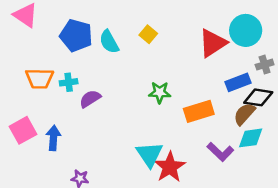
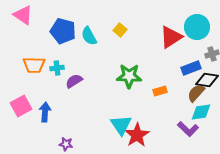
green star: (160, 92) -> (129, 76), size x1.4
orange rectangle: (199, 111) -> (160, 91), size x0.6
purple L-shape: (220, 152) -> (188, 129), moved

